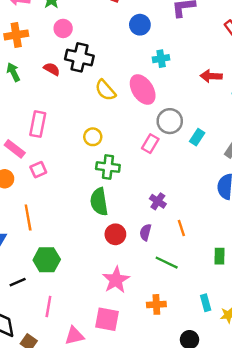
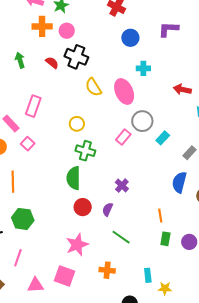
orange cross: (16, 35) -> (42, 26), moved
pink square: (38, 170) -> (28, 144), turned -32
orange line: (181, 228) -> (160, 216), moved

